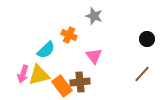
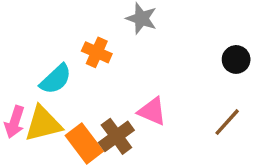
pink triangle: (94, 56) -> (152, 111), moved, turned -30
brown cross: (80, 82) -> (116, 136), turned -30

